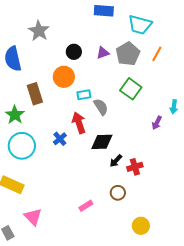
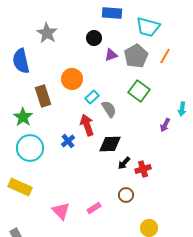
black circle: (74, 52) -> (94, 38), moved
cyan rectangle: (84, 95) -> (92, 97), turned -32
pink triangle: (33, 217) -> (61, 211), moved

